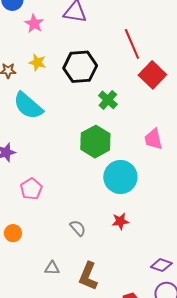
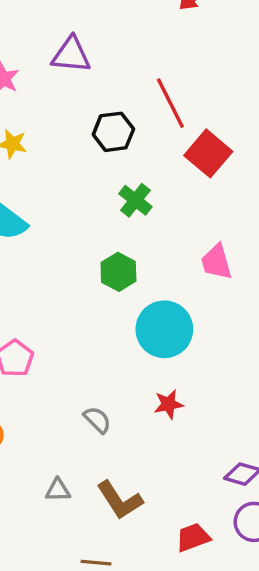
black hexagon: (80, 67) -> (113, 132), moved, size x0.7
green hexagon: (95, 142) -> (118, 272), size x0.7
brown L-shape: (88, 276) -> (120, 500), turned -52

